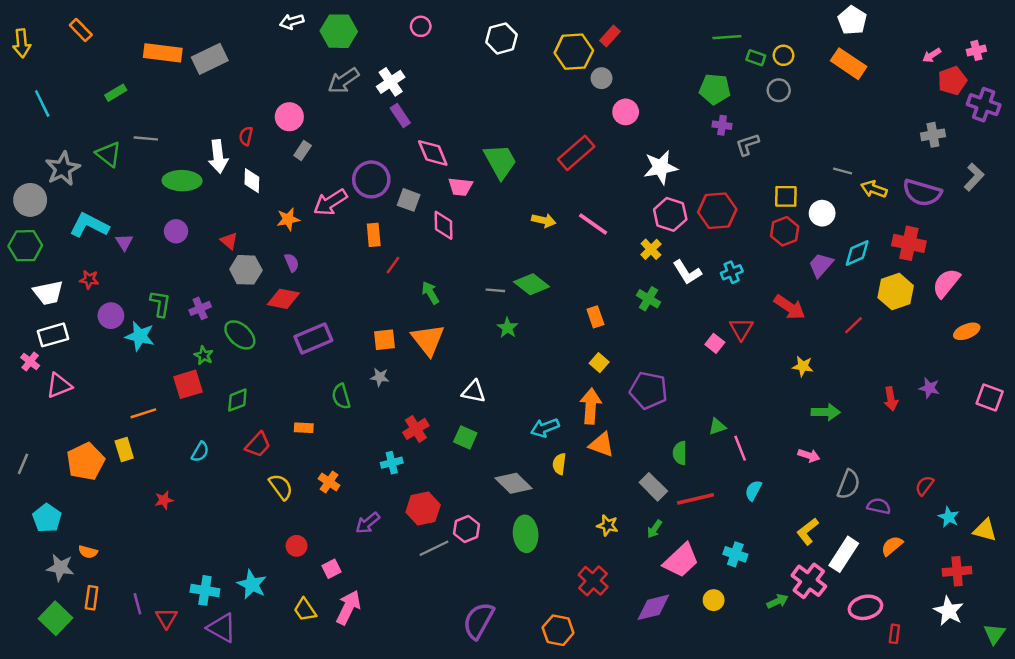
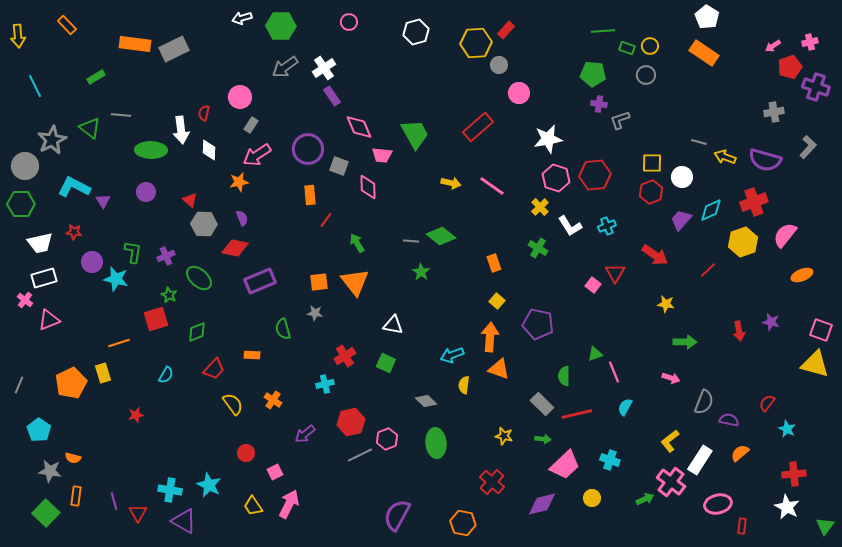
pink arrow: (330, 202) -> (257, 155), moved
red cross: (909, 243) -> (754, 202), turned -32
gray diamond: (514, 483) -> (426, 401), size x0.7
green arrow: (655, 529) -> (543, 439), turned -119
yellow triangle: (985, 530) -> (815, 364), moved, size x1.4

